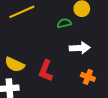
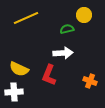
white arrow: (80, 48) -> (63, 53), moved

